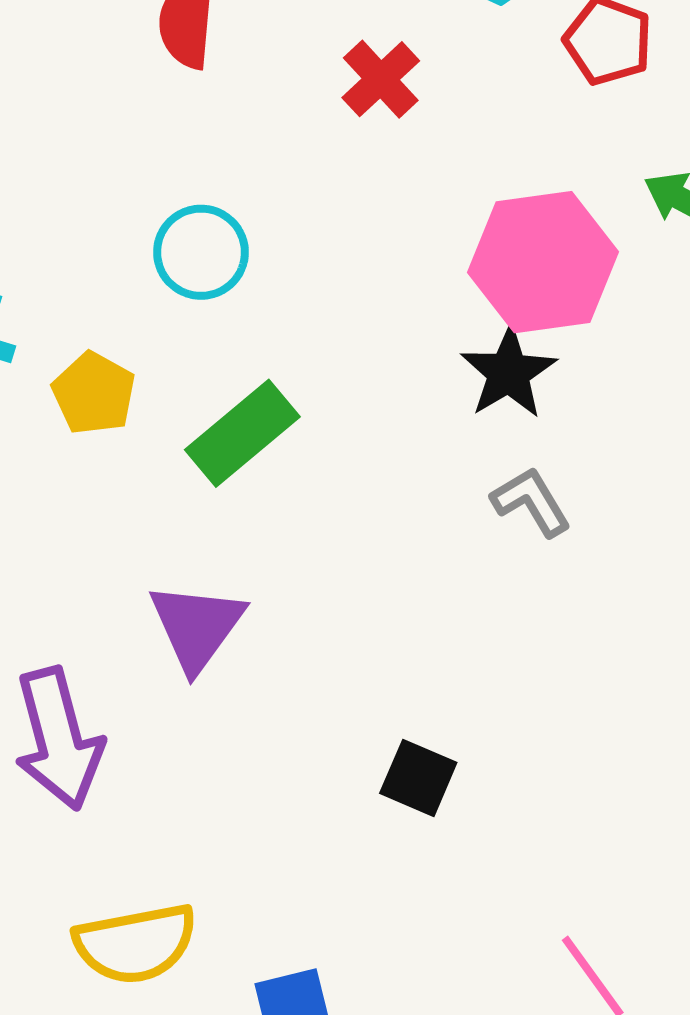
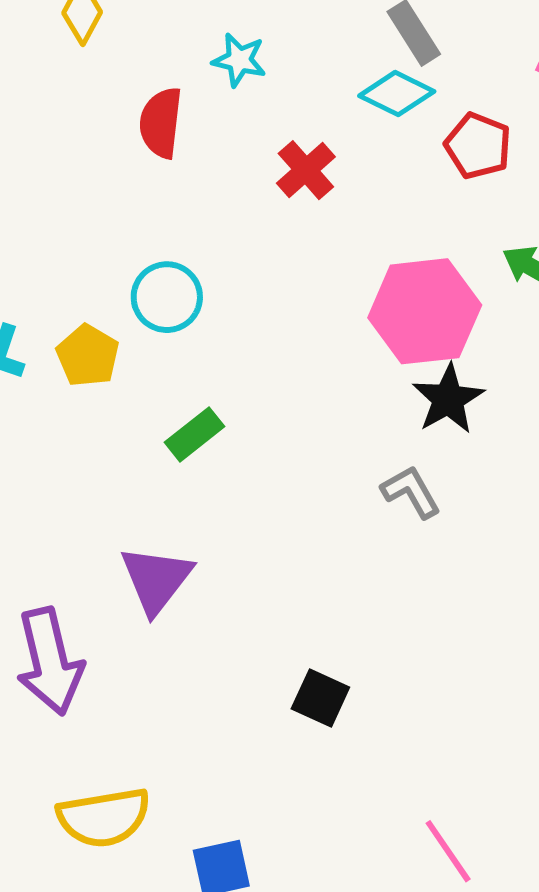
black star: (509, 373) -> (448, 399), moved
yellow pentagon: (94, 393) -> (88, 356), moved
green rectangle: (242, 433) -> (195, 434), size x0.7

